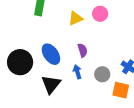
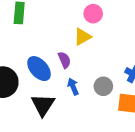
yellow triangle: (76, 18) -> (82, 37), moved
purple semicircle: (82, 50) -> (64, 60), moved

